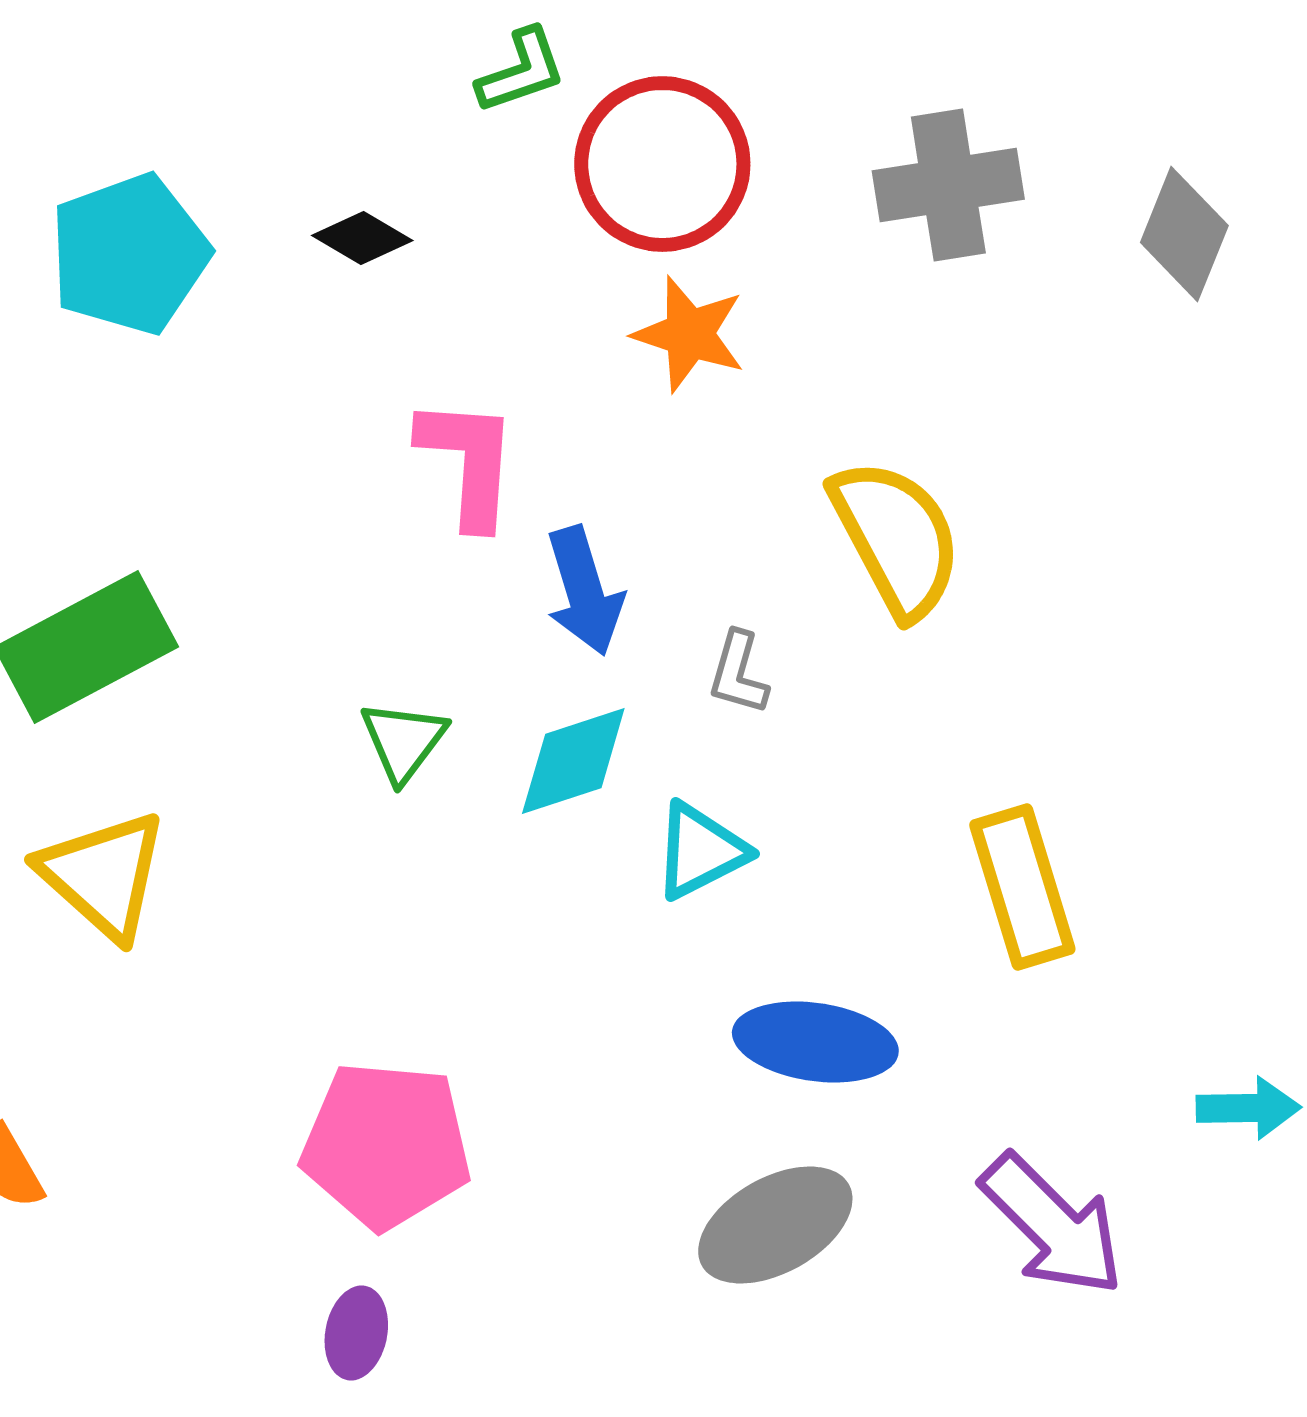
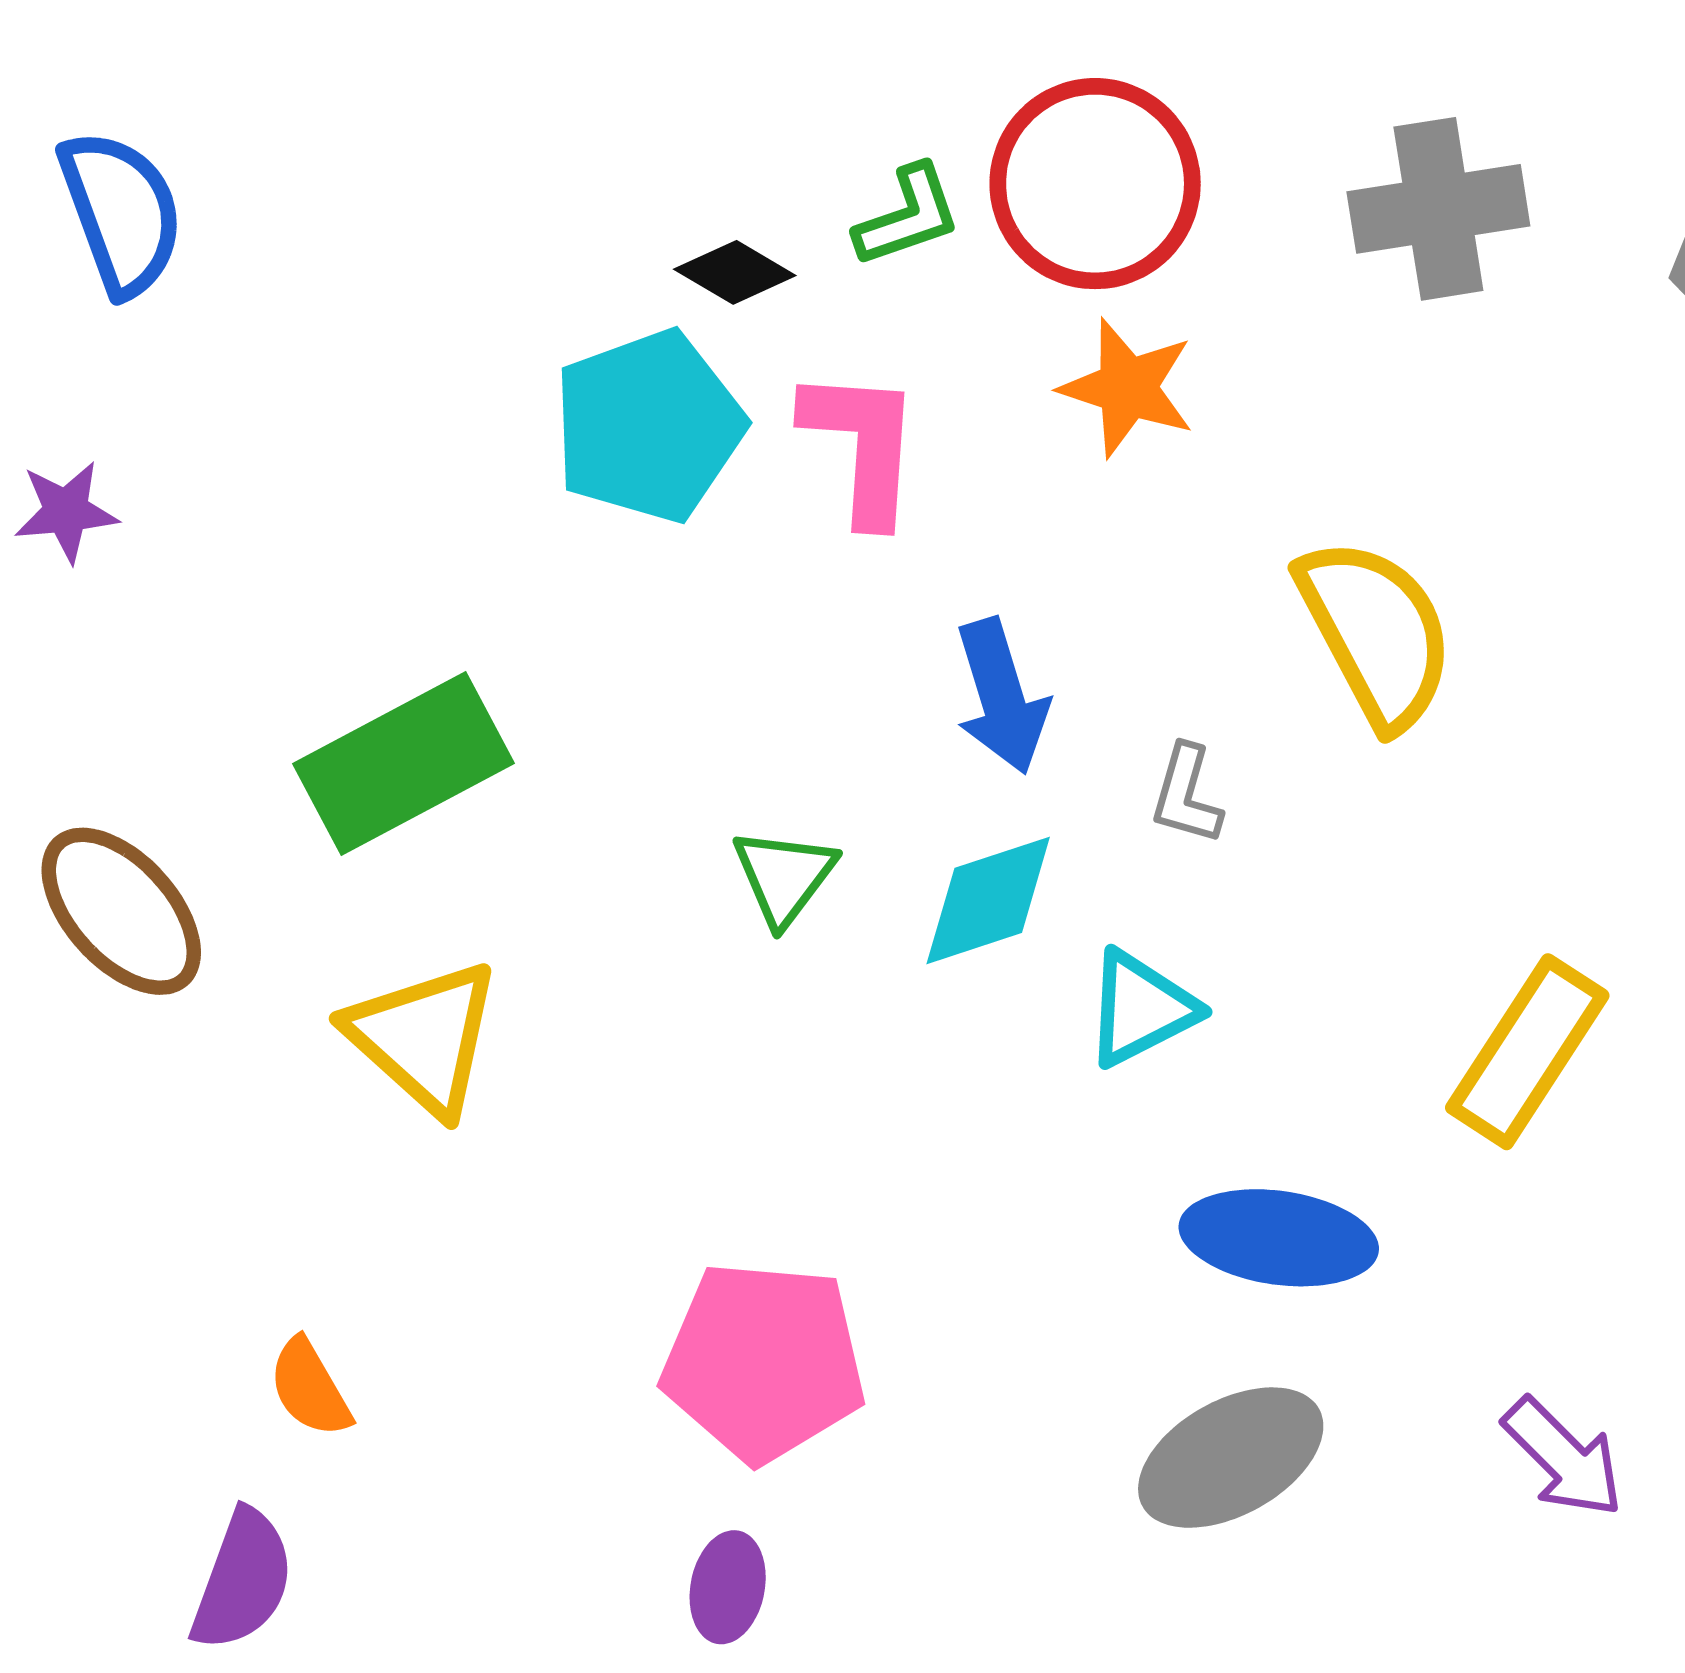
green L-shape: (521, 71) -> (908, 216), moved
cyan pentagon: (129, 254) -> (648, 426), moved
pink L-shape: (468, 462) -> (862, 445), moved
yellow rectangle: (1022, 887) -> (1527, 1052), turned 50
purple arrow: (1052, 1225) -> (1563, 1458), size x0.7

